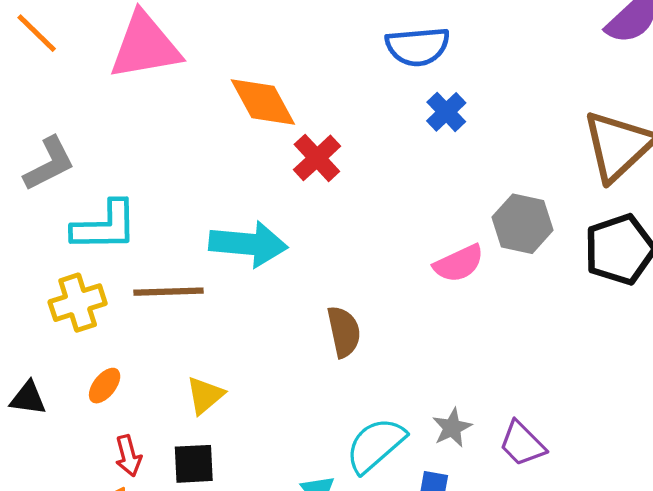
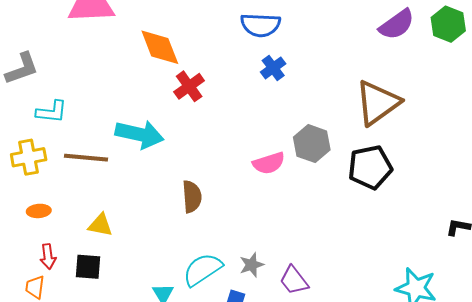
cyan L-shape: (105, 226) -> (52, 112), size x0.7
orange ellipse: (105, 386) -> (39, 211), turned 40
yellow triangle: (205, 395) -> (100, 225), turned 44

